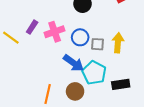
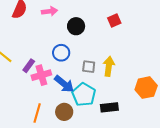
purple rectangle: (32, 27) -> (29, 66), moved
pink cross: (55, 32) -> (41, 75), moved
blue circle: (80, 37) -> (61, 53), moved

